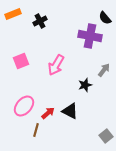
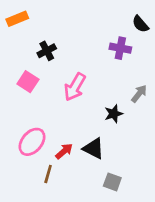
black cross: (40, 21) -> (47, 51), moved
purple cross: (90, 36) -> (120, 48), size x0.7
pink square: (21, 61) -> (28, 82), turned -35
gray square: (106, 136) -> (112, 182), moved, turned -32

